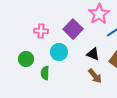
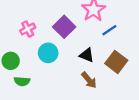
pink cross: (41, 31) -> (28, 29), turned -32
green semicircle: (45, 73) -> (22, 81), moved, turned -88

